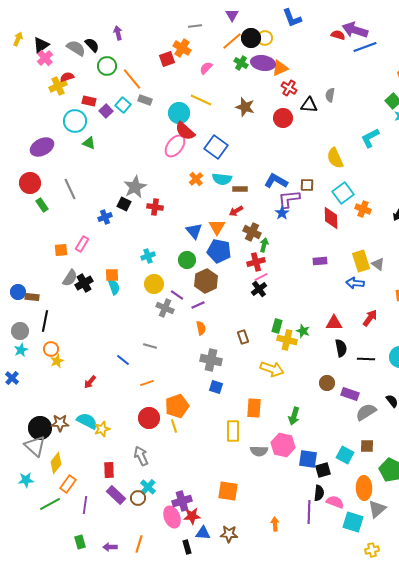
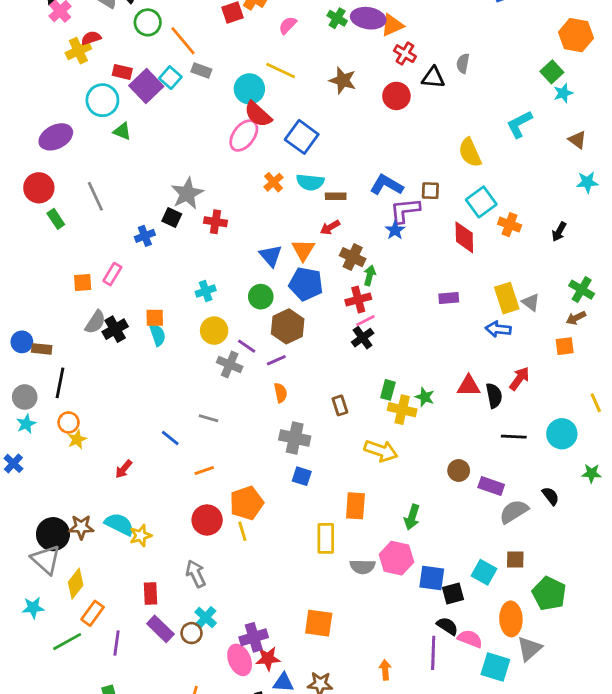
purple square: (106, 111) -> (146, 86), size x1.6
black semicircle: (341, 348) -> (494, 396), moved
black semicircle: (319, 493) -> (447, 626), turned -63

